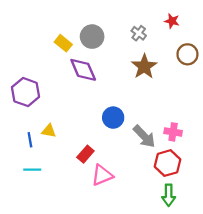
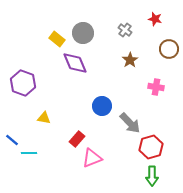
brown star: (144, 67) -> (130, 60), size x0.7
pink cross: (173, 132) -> (156, 87), moved
blue line: (30, 140) -> (12, 140), moved, turned -40

